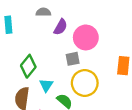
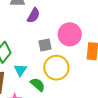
pink circle: (86, 37) -> (70, 34), moved

